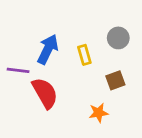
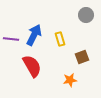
gray circle: (118, 38) -> (86, 15), moved
purple line: (18, 70) -> (11, 39), moved

